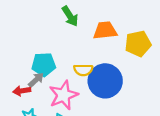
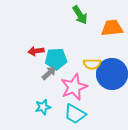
red arrow: (22, 91) -> (36, 51), moved

